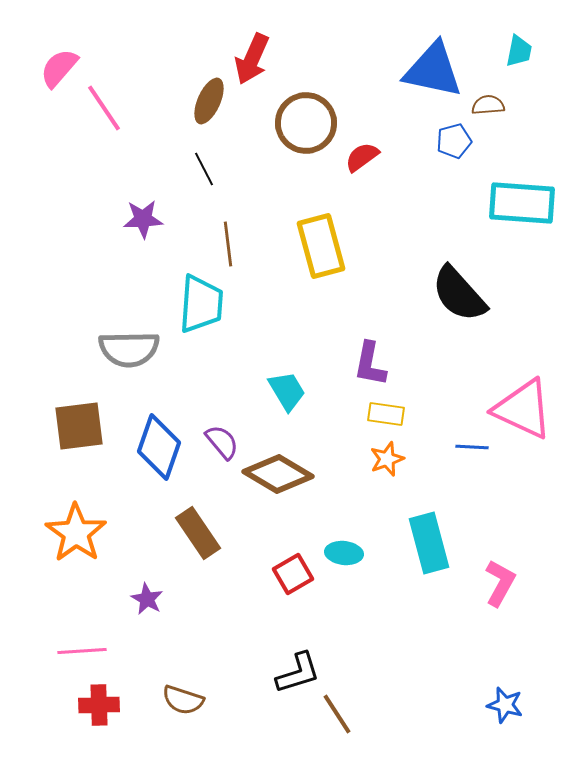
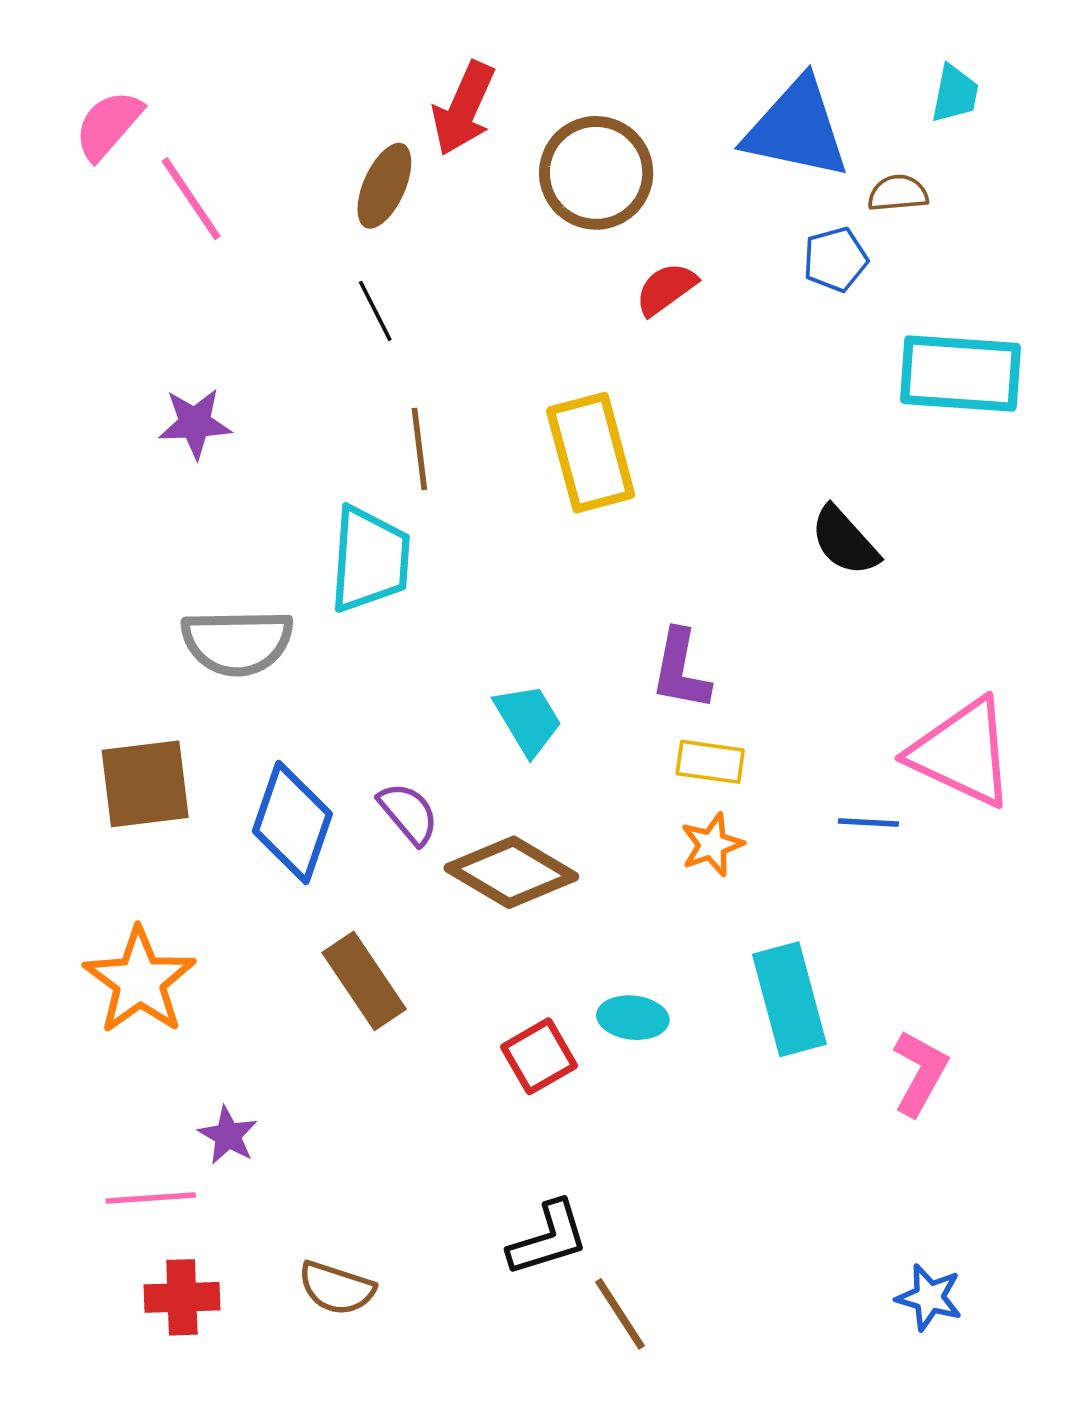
brown circle: (306, 123) -> (596, 173), moved
purple star: (143, 219) -> (195, 423), moved
black semicircle: (459, 294) -> (845, 541), size x0.7
purple star: (147, 599) -> (228, 1135), moved

